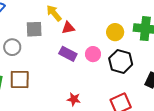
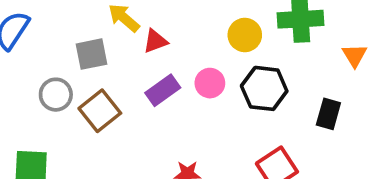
purple rectangle: (68, 54) -> (163, 90), turned -54
brown square: (20, 80) -> (100, 111), moved, turned -30

